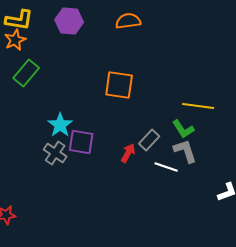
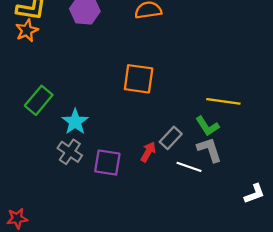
green rectangle: (26, 73) -> (39, 100), moved
purple square: (81, 142) -> (107, 163), moved

